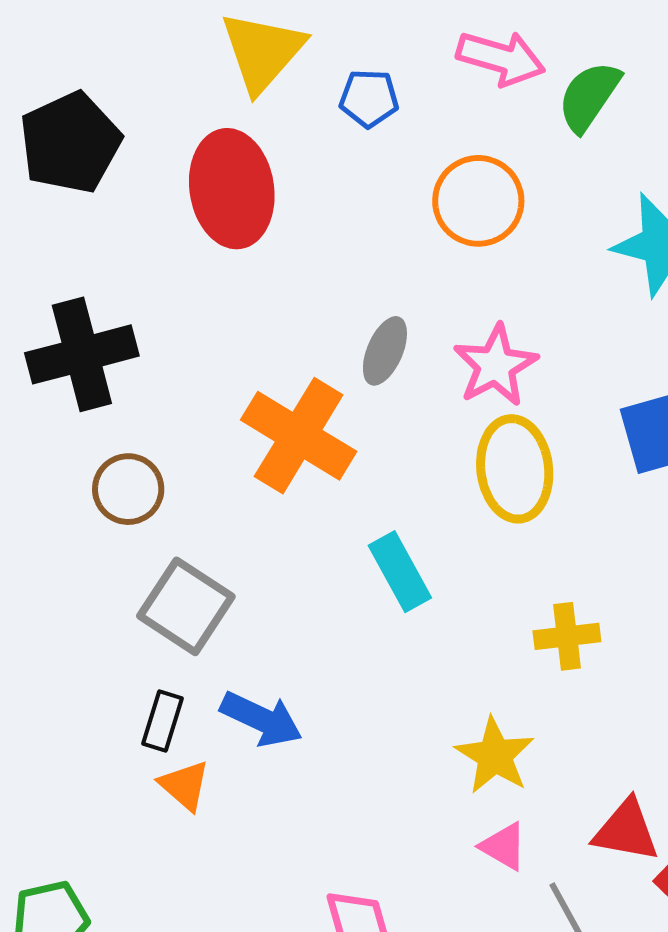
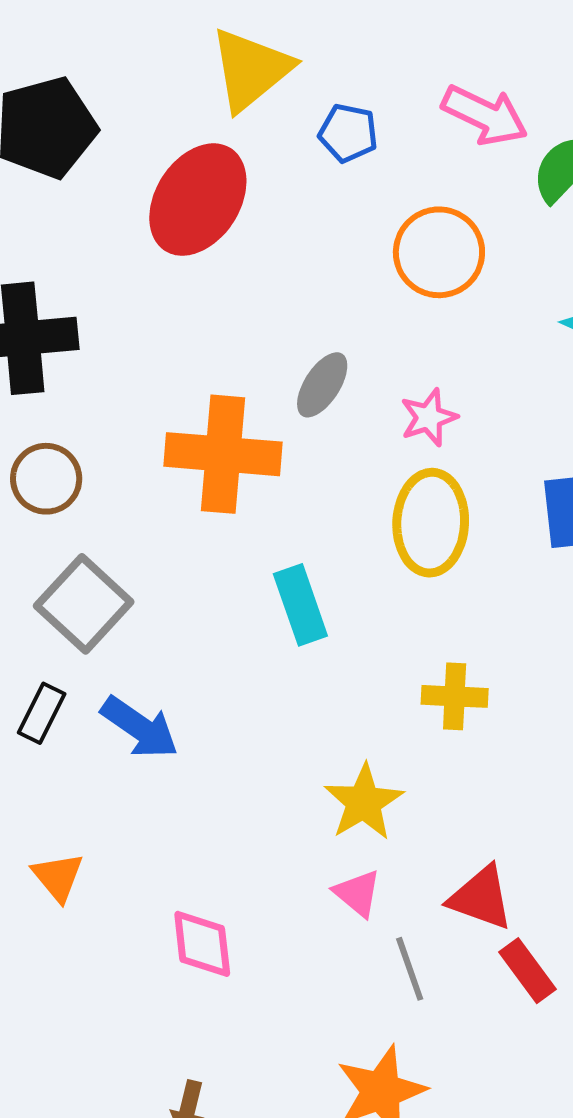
red ellipse: (232, 189) -> (198, 200), turned 32
pink star: (495, 365) -> (429, 417), size x0.7
orange cross: (299, 436) -> (223, 454), turned -36
orange triangle: (184, 785) -> (58, 877), moved

